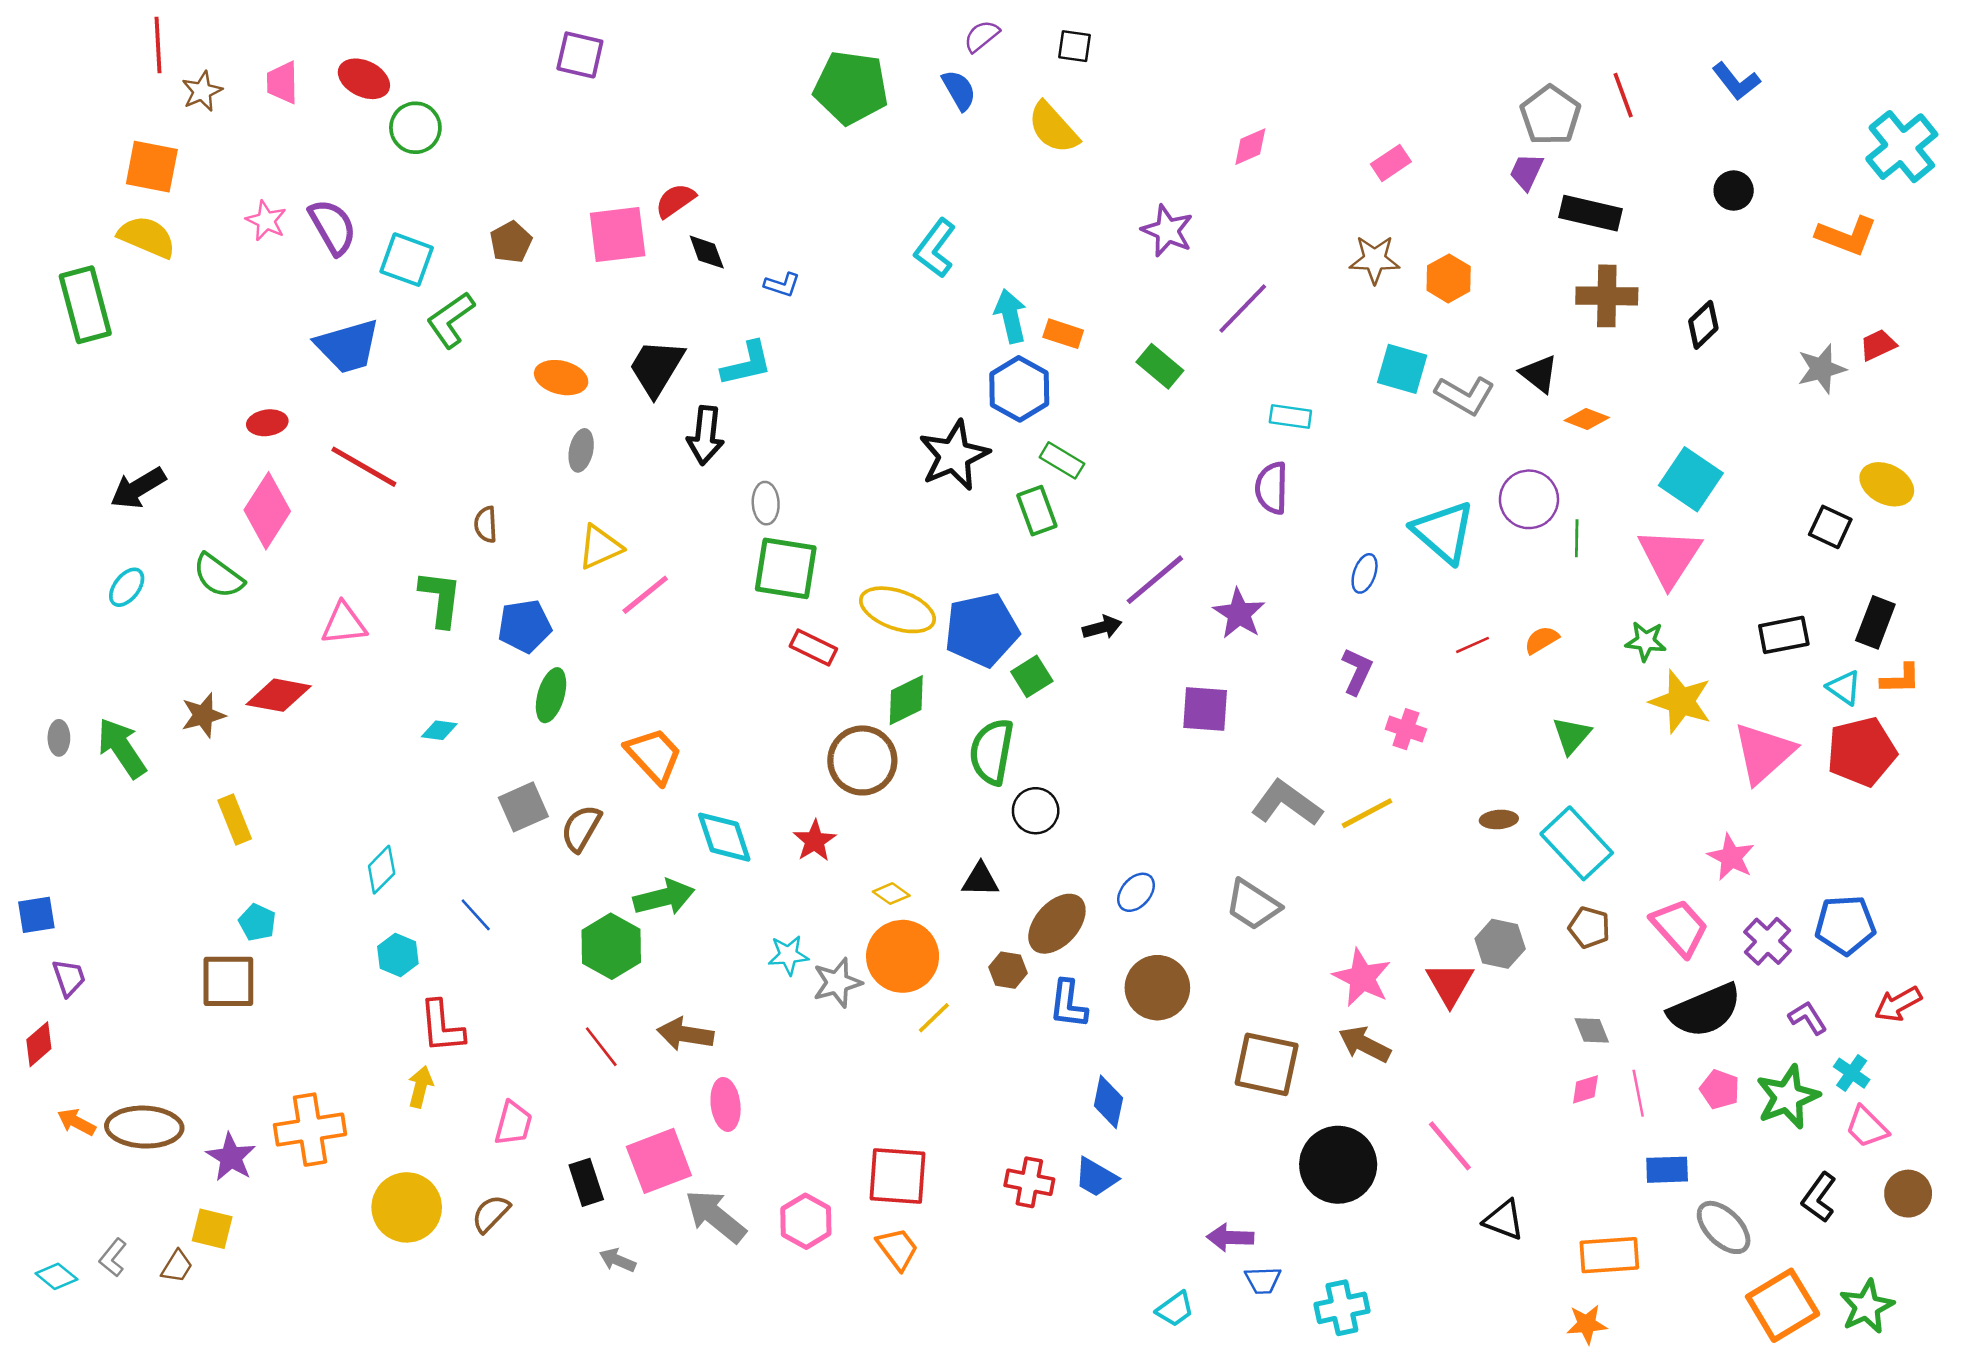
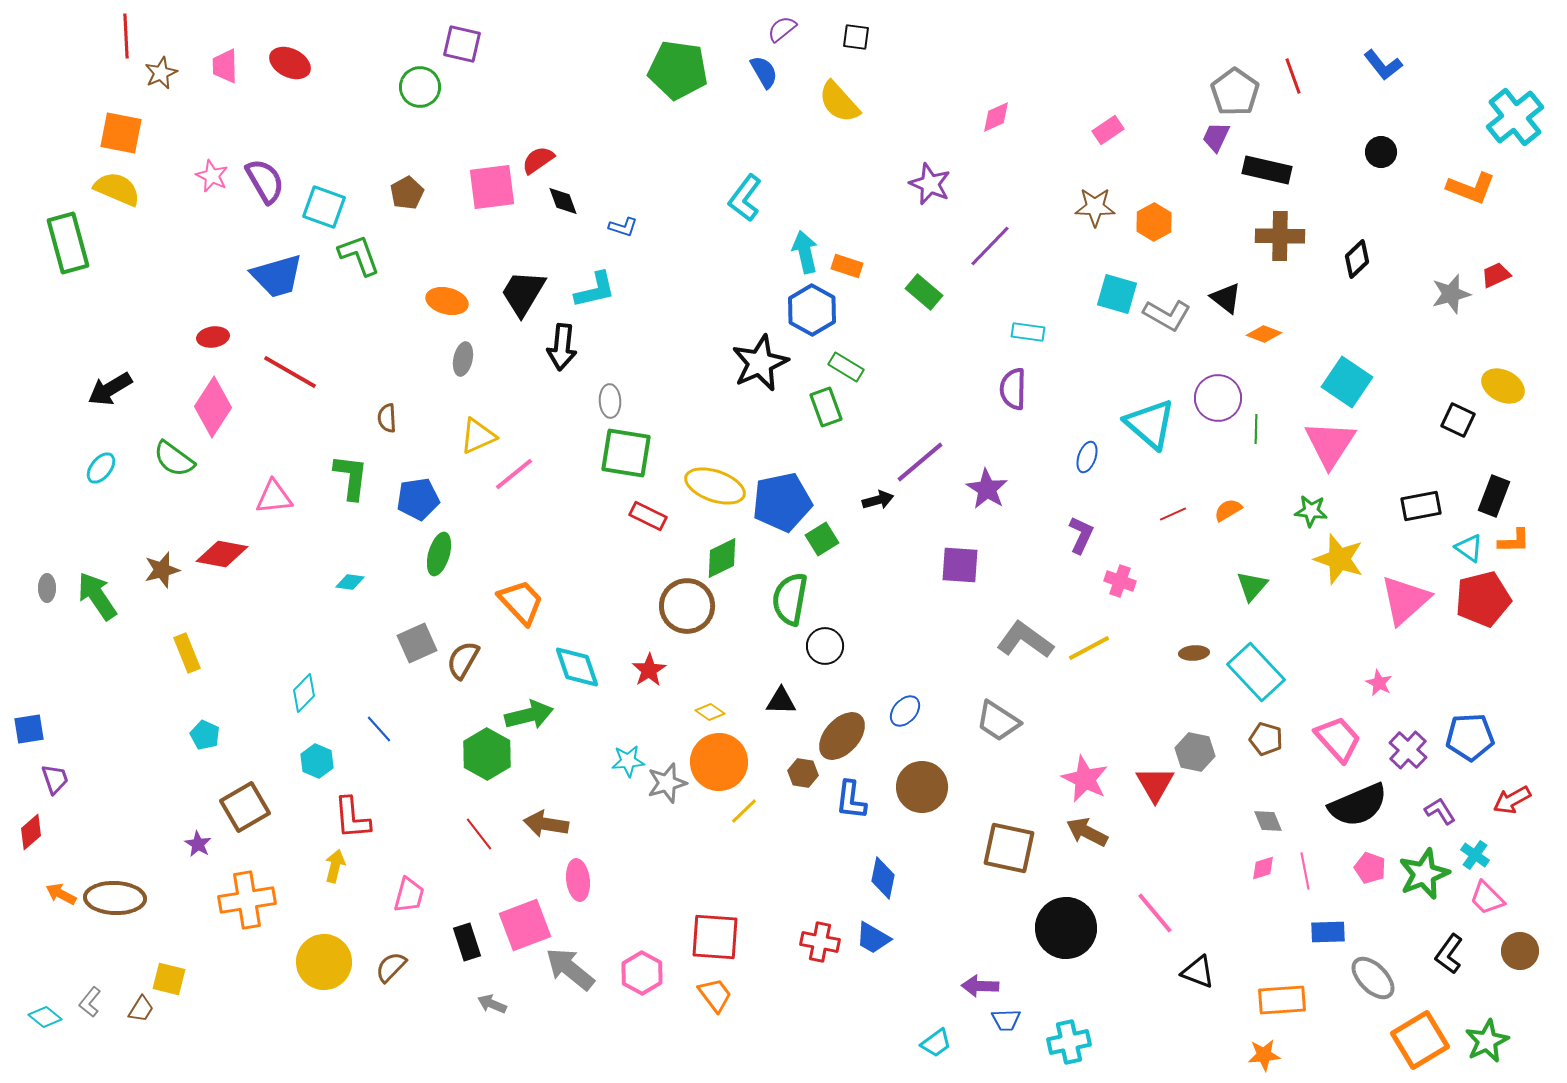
green circle: (415, 128) -> (420, 87), moved
green L-shape: (451, 320) -> (359, 255), turned 105
pink star: (1731, 857) -> (1379, 683), size x0.7
brown square: (228, 981) -> (245, 807), moved, turned -30
purple star: (231, 1157) -> (198, 844), moved, size x0.7

